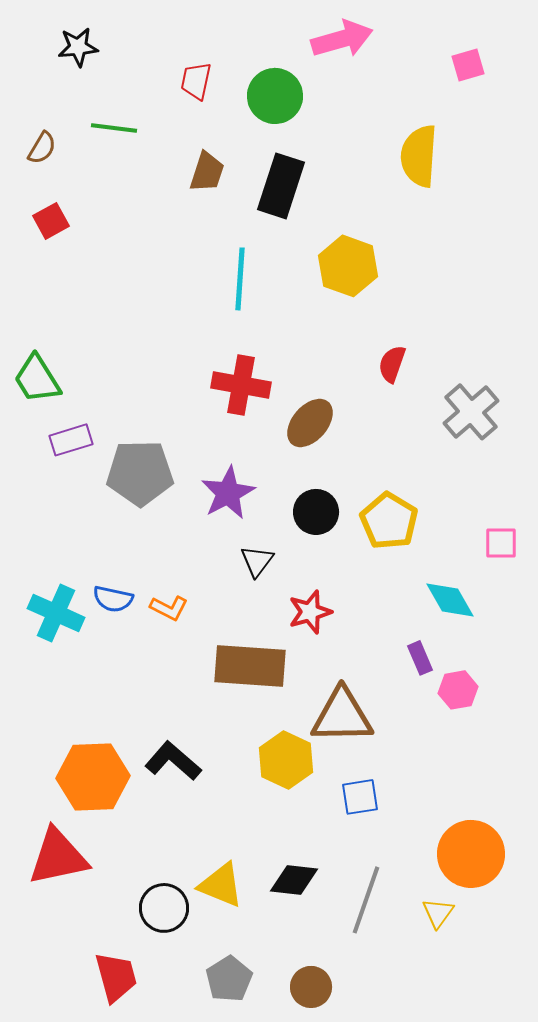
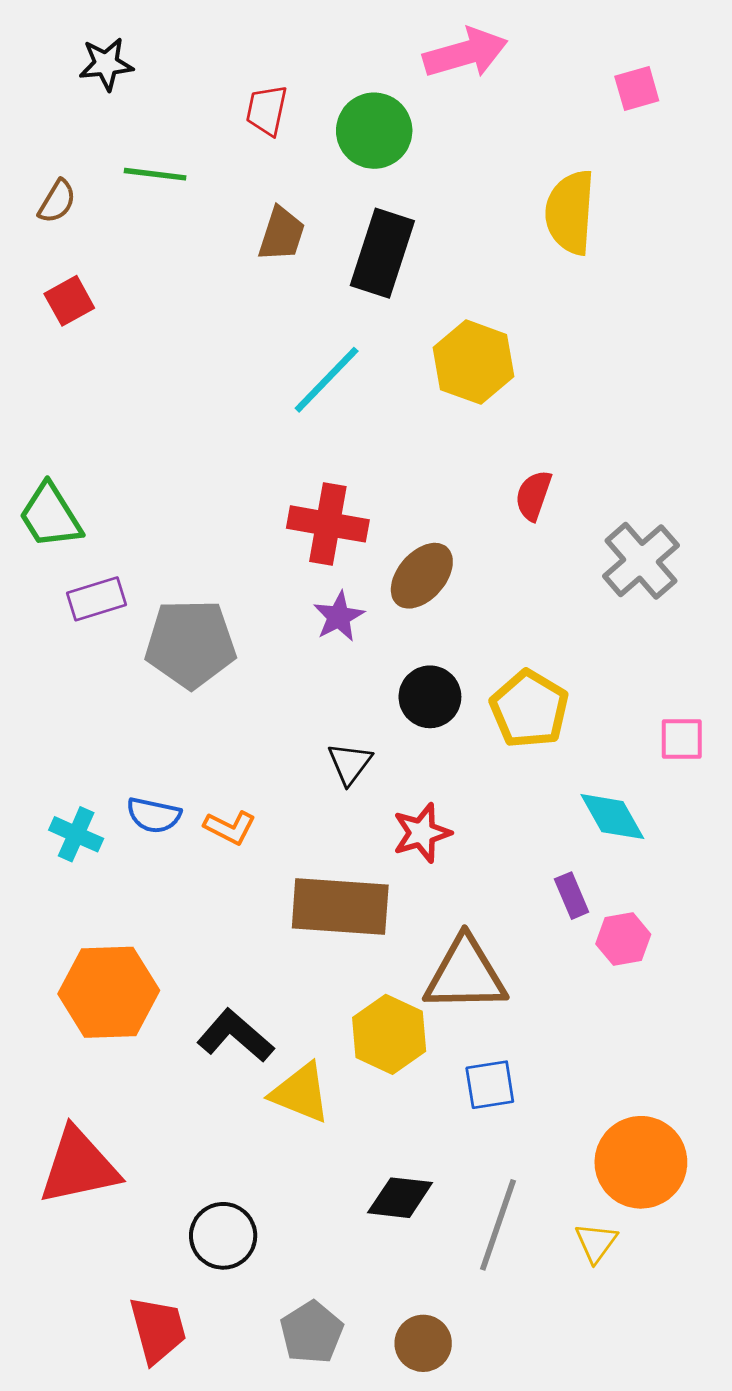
cyan line: (240, 279) -> (327, 380), turned 40
purple star: (228, 493) -> (339, 617), moved, size x0.7
cyan cross: (56, 613) -> (76, 834), size x0.7
orange hexagon: (93, 777) -> (109, 992), moved
yellow triangle: (221, 885) -> (301, 1093), moved

